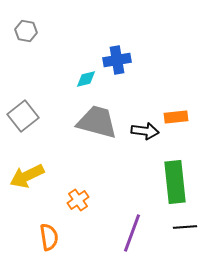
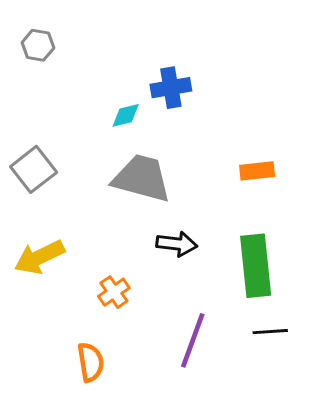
black arrow: (145, 131) -> (177, 244), moved
orange semicircle: (49, 237) -> (91, 362), moved

